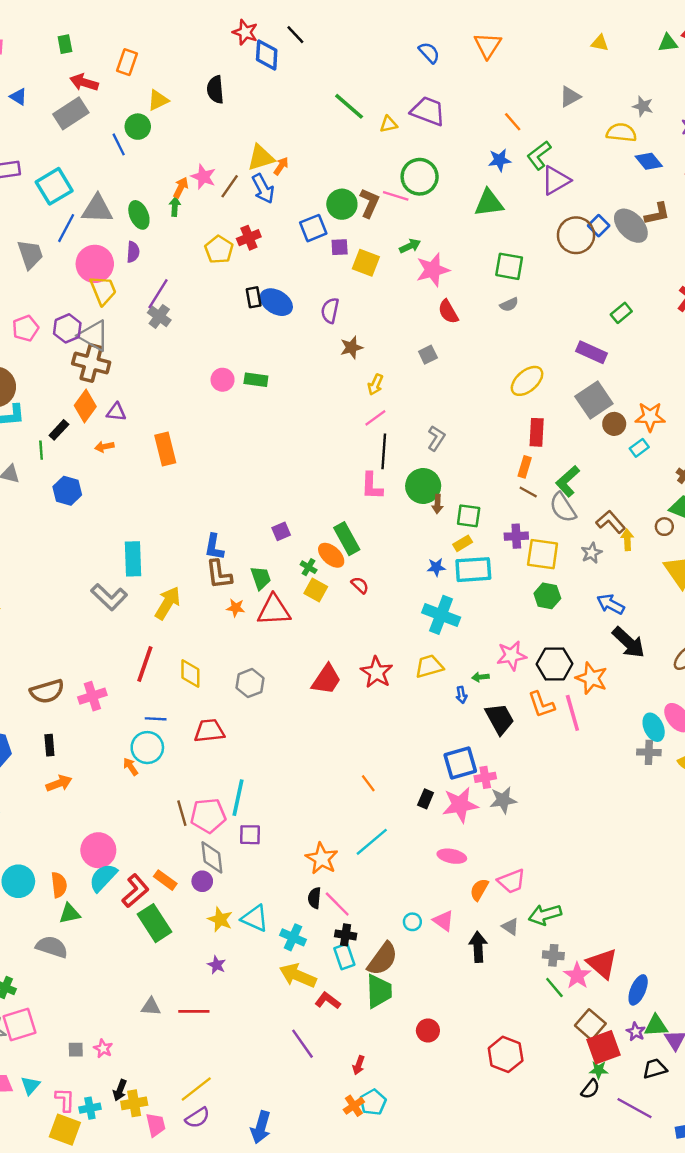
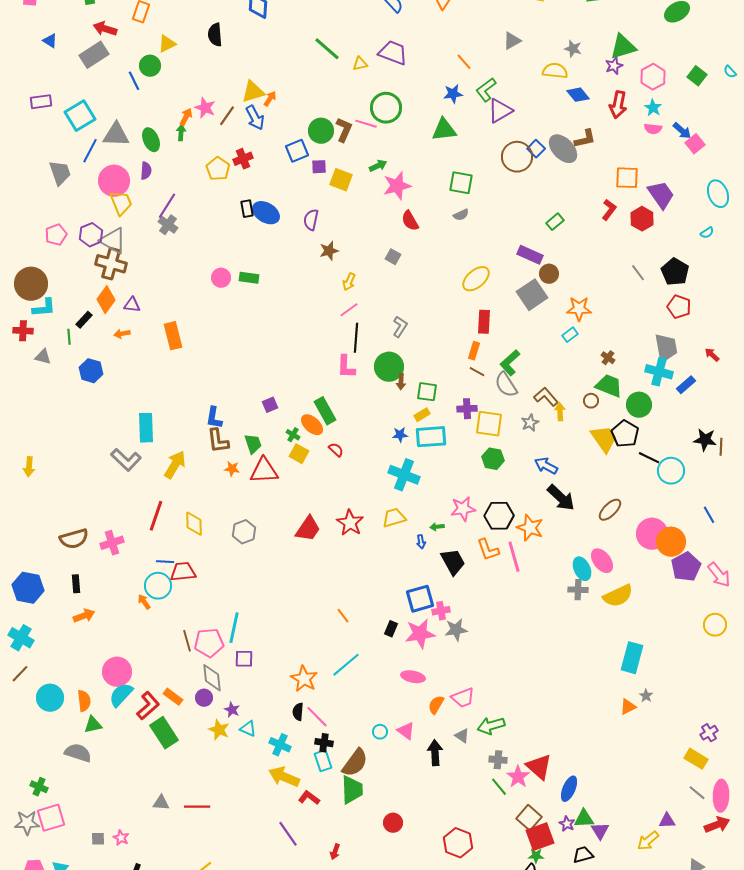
gray square: (428, 355) -> (393, 257), turned -35
brown circle: (614, 424) -> (549, 274), moved
red trapezoid: (209, 731) -> (183, 572), moved
cyan triangle: (255, 918) -> (248, 729), size x0.7
purple star: (217, 965) -> (232, 710), moved

